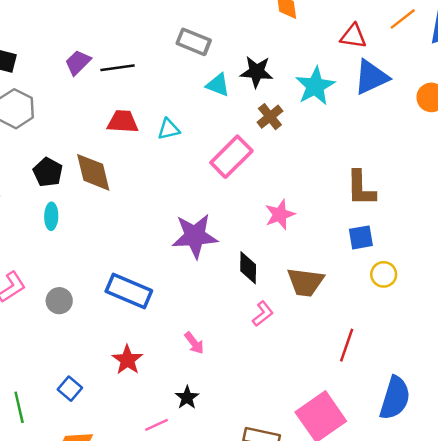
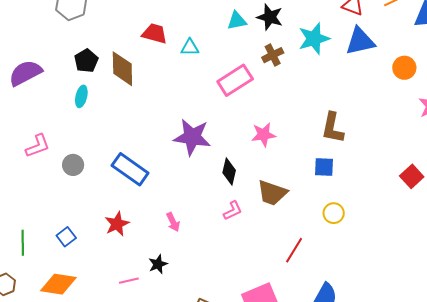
cyan triangle: (218, 85) -> (237, 21), turned -45
yellow circle: (384, 274) -> (334, 213), moved

